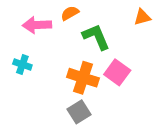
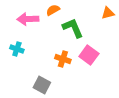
orange cross: (83, 78) -> (63, 59), size x0.7
gray square: (79, 112) -> (42, 85), moved, turned -30

